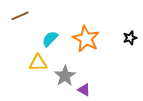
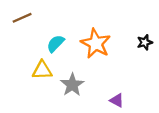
purple triangle: (84, 90) -> (117, 100), moved

